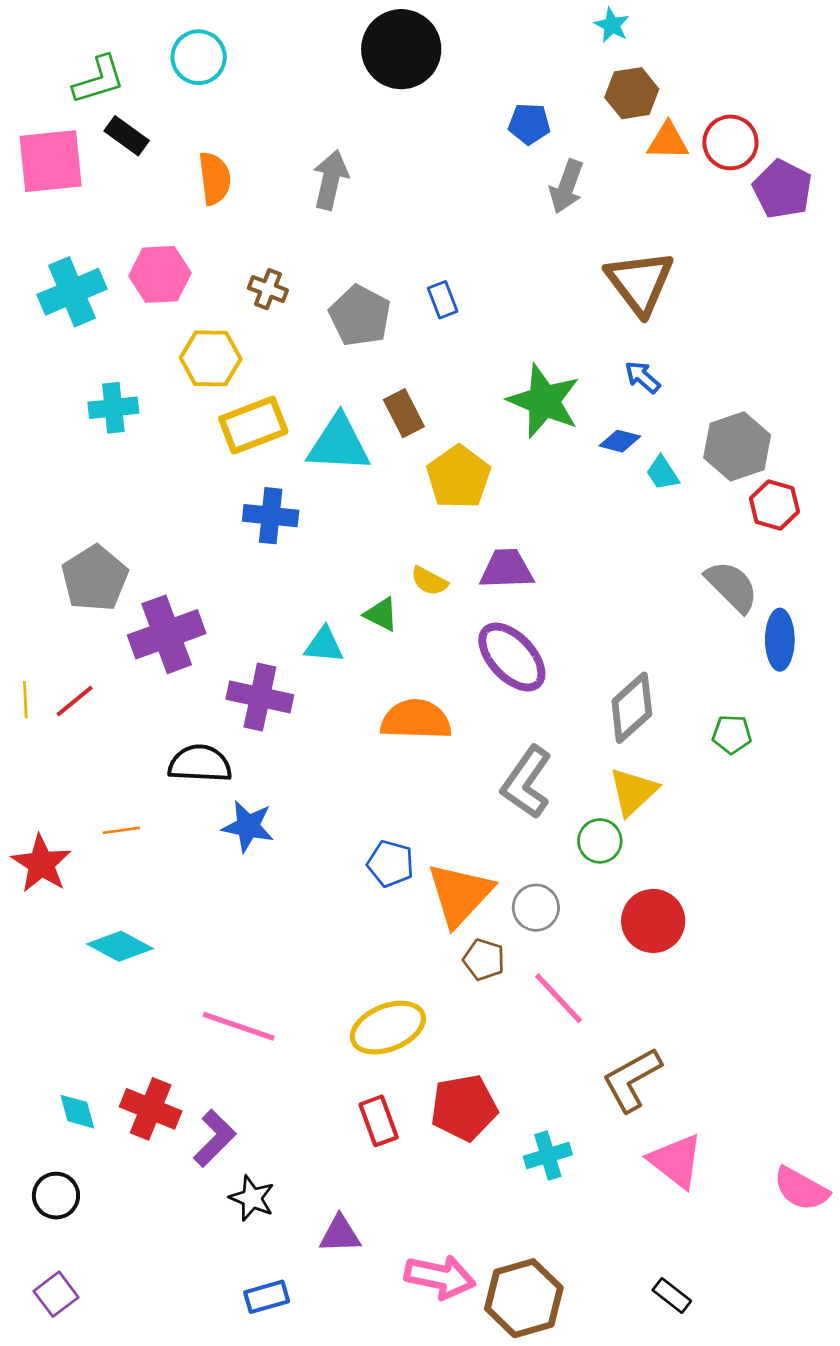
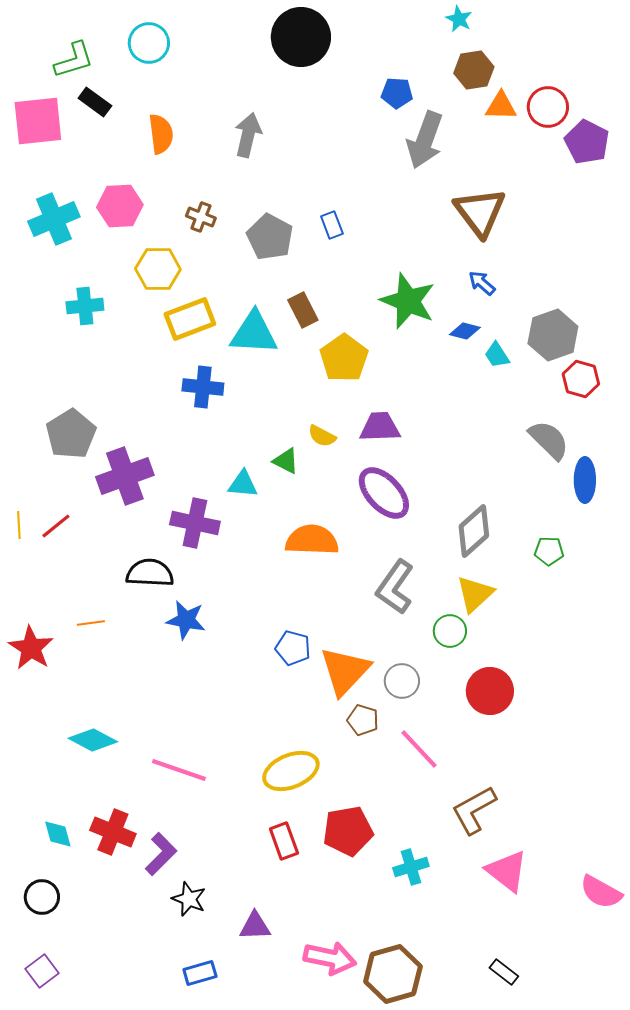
gray arrow: (567, 186) -> (425, 140), size x1.4
cyan diamond: (120, 946) -> (93, 740), moved

